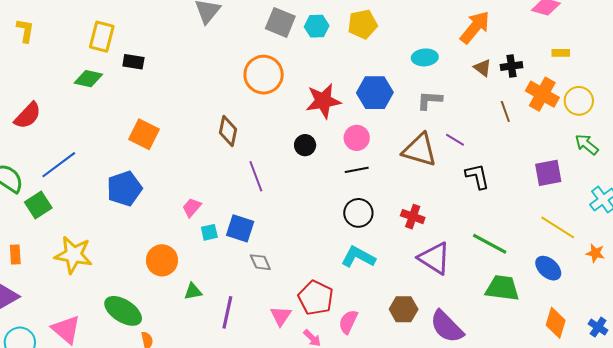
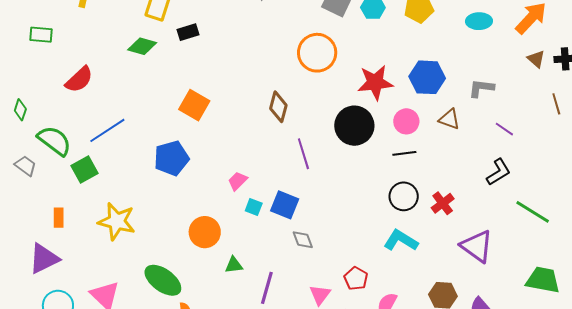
cyan ellipse: (425, 57) -> (479, 21), moved
black rectangle: (133, 62) -> (188, 32), turned -30
black circle: (305, 145) -> (354, 126), size x1.8
brown triangle: (420, 150) -> (449, 119), moved, size x0.6
black L-shape: (477, 176) -> (499, 172), moved, turned 68
red cross: (413, 217) -> (443, 203), moved, turned 30
cyan square: (209, 232) -> (254, 207), turned 30
green line: (490, 244) -> (533, 212), moved
red pentagon: (316, 298) -> (356, 279), size x0.7

